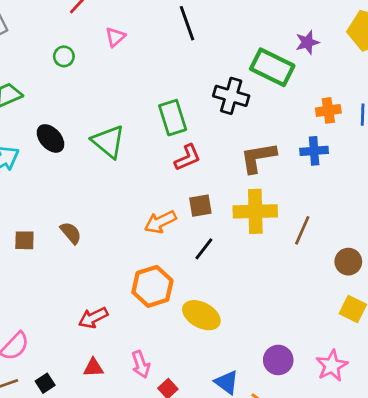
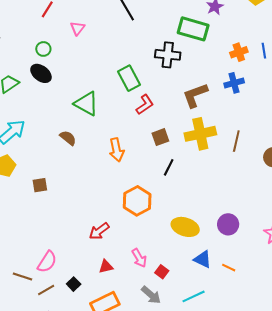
black ellipse: (50, 138) -> (41, 73), moved
orange arrow: (160, 222) -> (117, 150), moved, turned -65
brown semicircle: (71, 233) -> (68, 138), moved
yellow ellipse: (201, 315) -> (185, 227), moved
purple circle: (278, 360) -> (228, 224), moved

